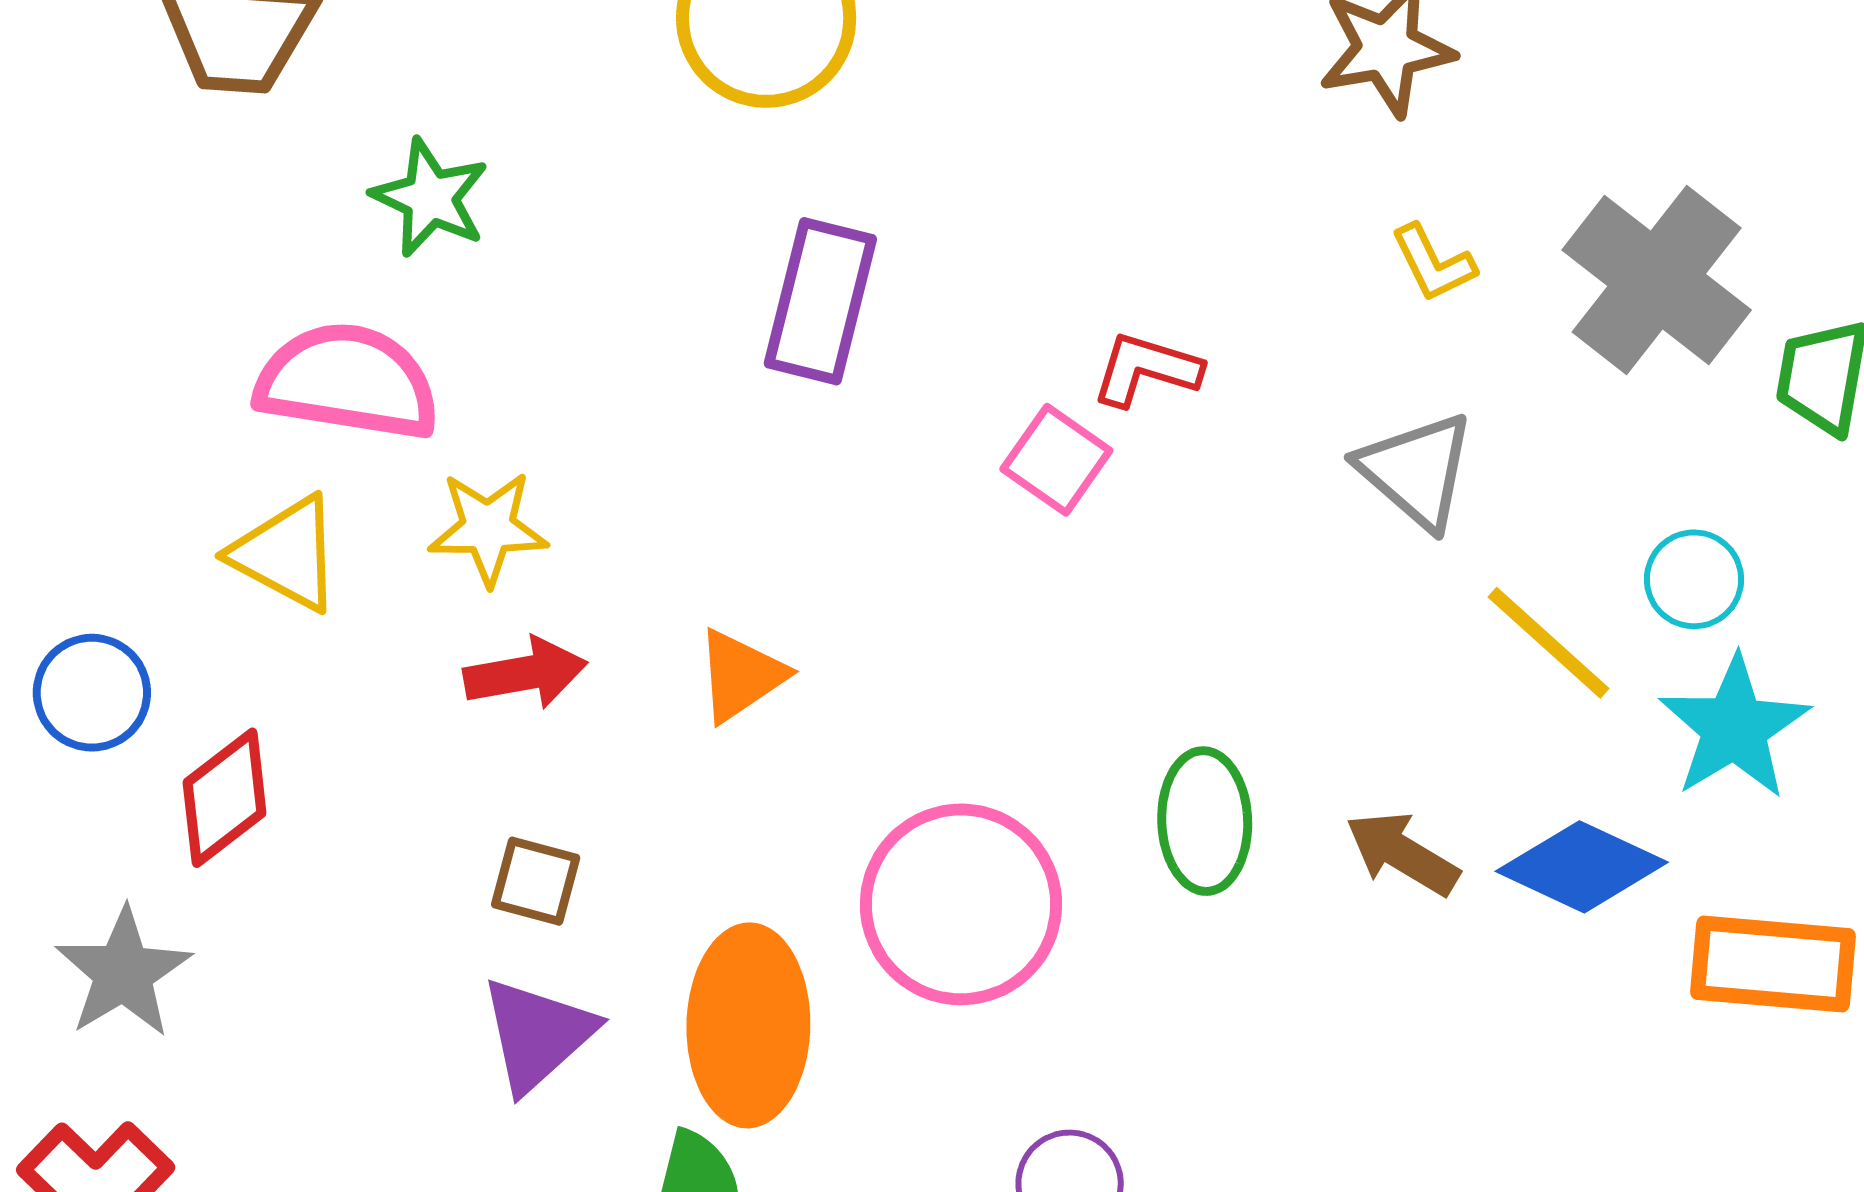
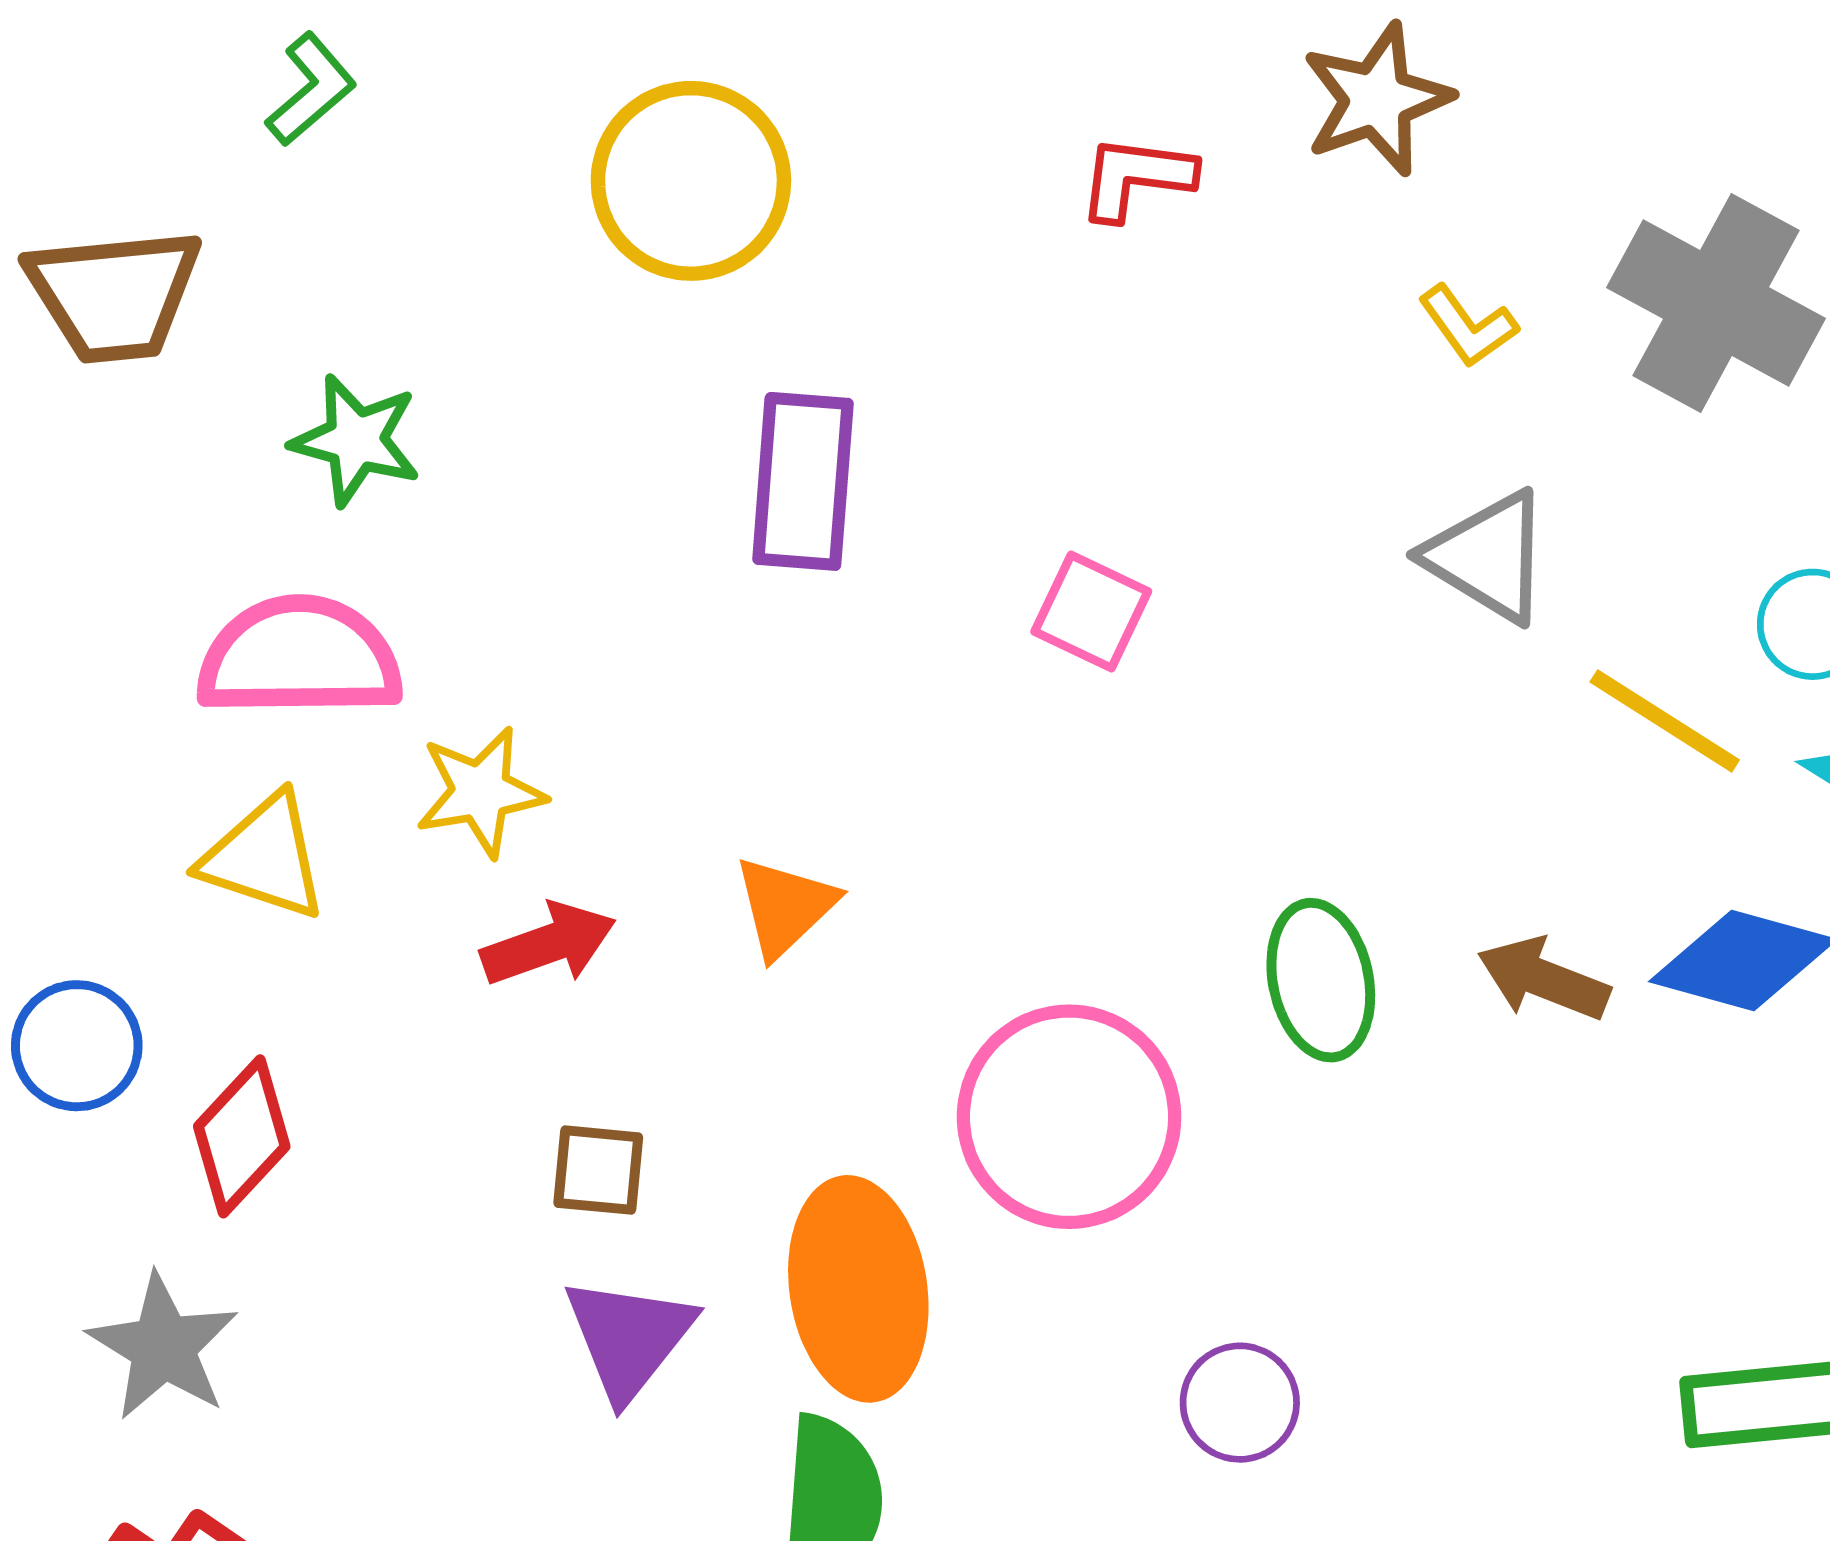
red L-shape: (1146, 369) -> (1136, 178), moved

